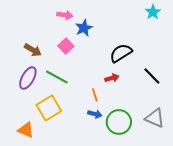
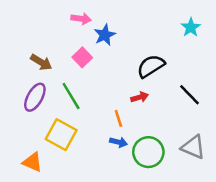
cyan star: (153, 12) -> (191, 27), moved
green line: (57, 77) -> (71, 96), turned 30
yellow square: (49, 108) -> (61, 135), turned -30

